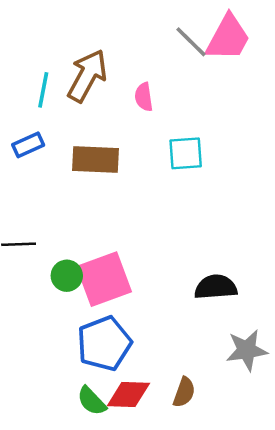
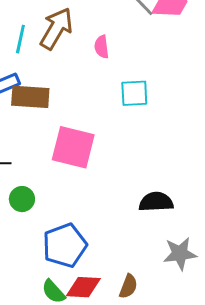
brown rectangle: (96, 159) -> (30, 97), moved
green circle: (67, 276) -> (22, 199), moved
pink square: (104, 279) -> (73, 147), moved, turned 33

